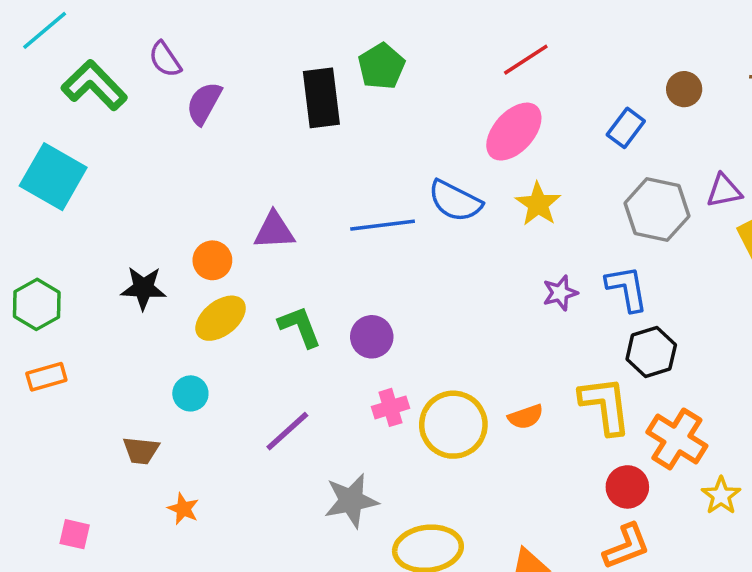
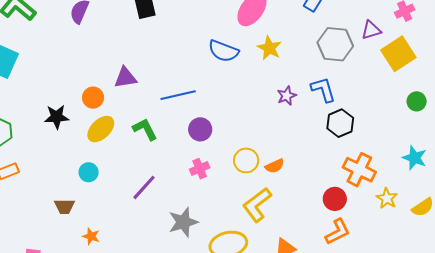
blue line: (383, 225) -> (178, 95), moved
purple circle: (372, 337) -> (200, 129), moved
yellow L-shape: (605, 405) -> (257, 205), moved, turned -114
yellow circle: (453, 425) -> (246, 160), moved, size x0.7

